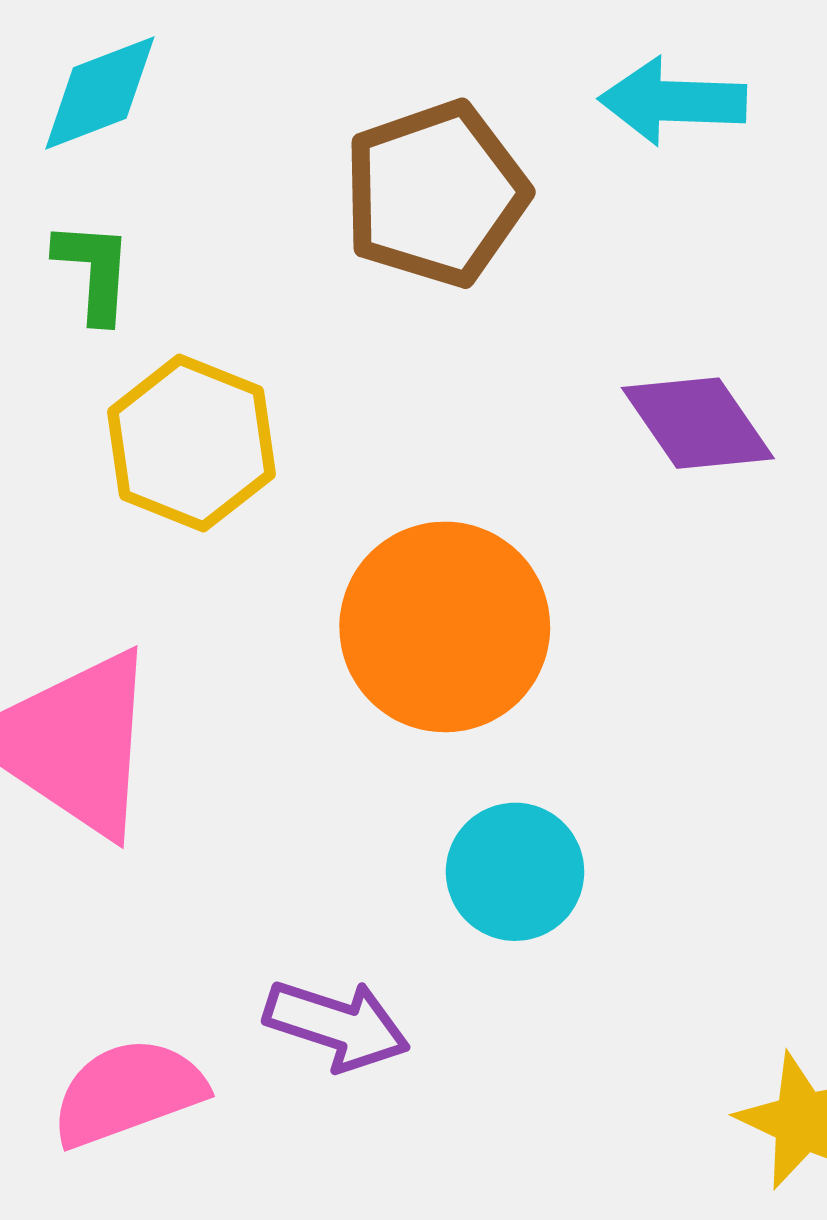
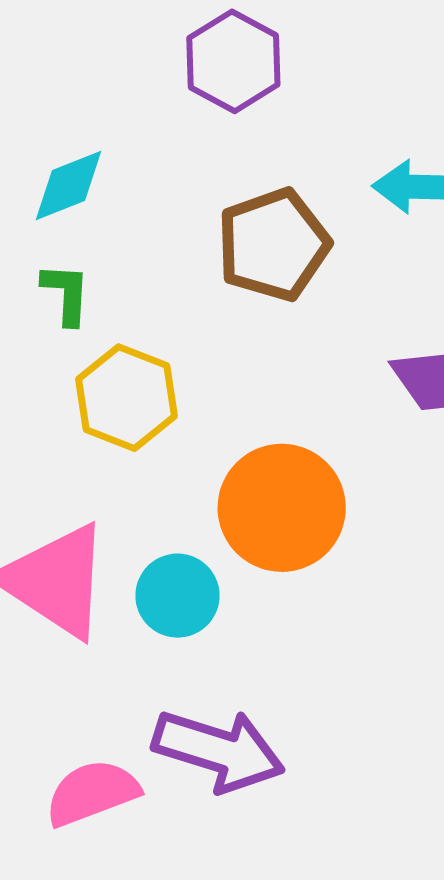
cyan circle: (515, 872) -> (177, 596), moved
purple arrow: (337, 1025) -> (219, 750), size x1.5

